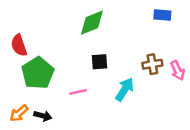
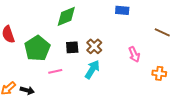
brown cross: (152, 64) -> (94, 46), moved, turned -35
green pentagon: (38, 73) -> (37, 48), moved

